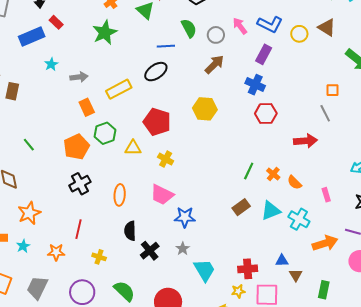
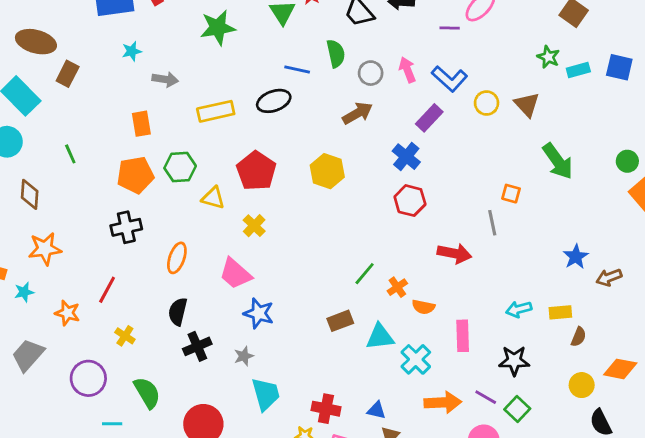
orange rectangle: (87, 107) -> (141, 124), moved
orange semicircle: (294, 183) -> (423, 307), turned -49
pink rectangle: (326, 195) -> (463, 336), size x1.5

